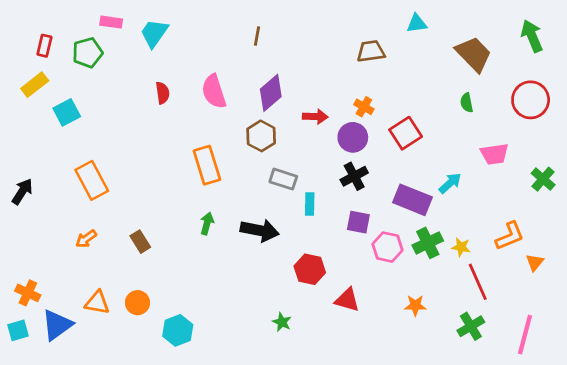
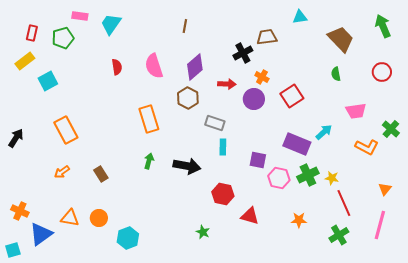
red circle: (531, 100) -> (382, 72), size x0.7
black cross: (354, 176) -> (243, 53), moved
gray rectangle: (283, 179) -> (215, 123), moved
orange L-shape: (510, 236) -> (367, 147), moved, turned 50
cyan square: (18, 330) -> (13, 250), moved
pink line: (525, 335) -> (380, 225), moved

